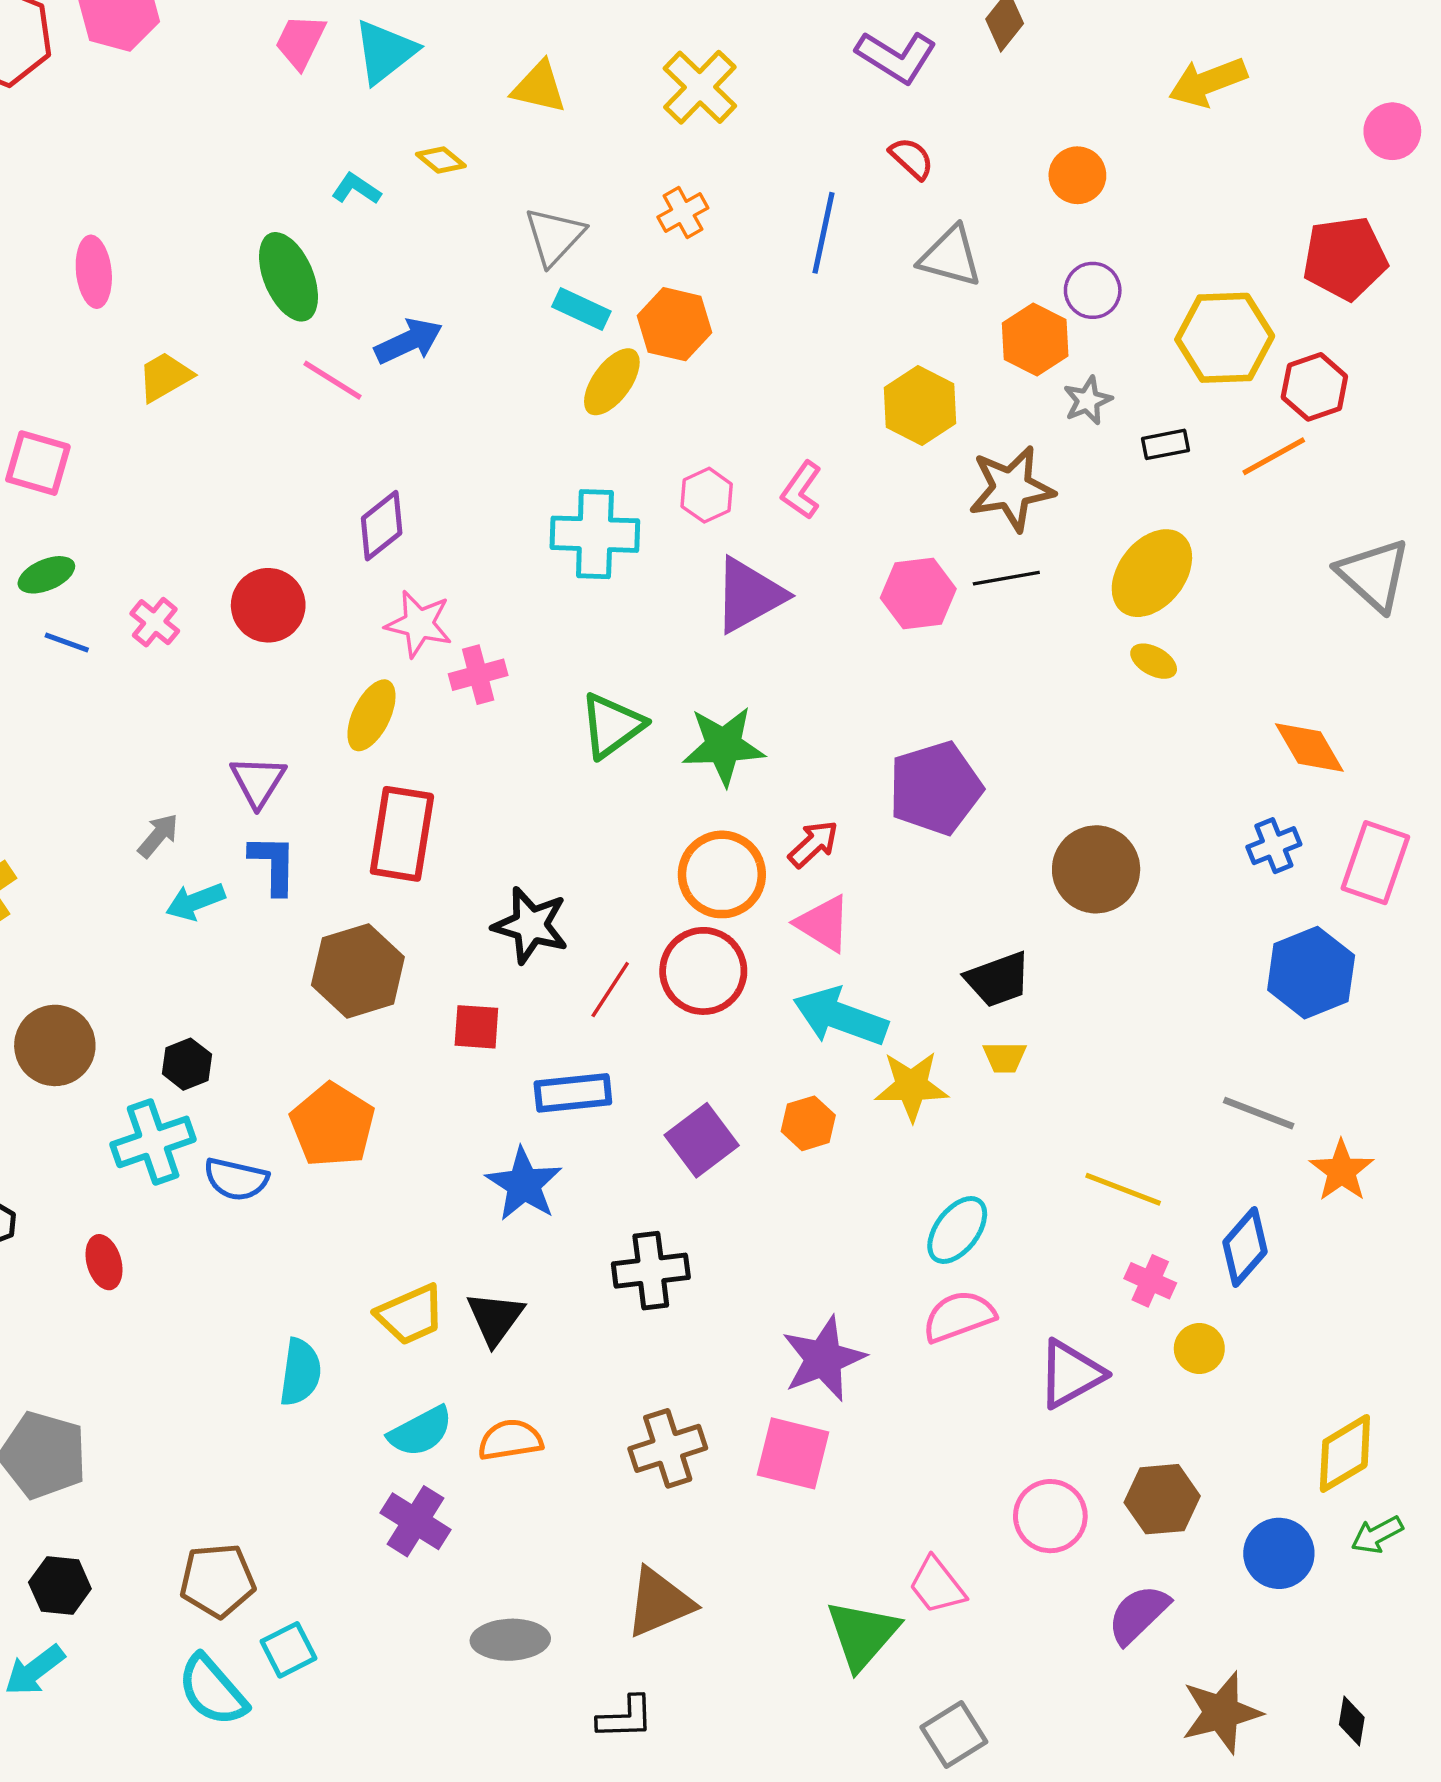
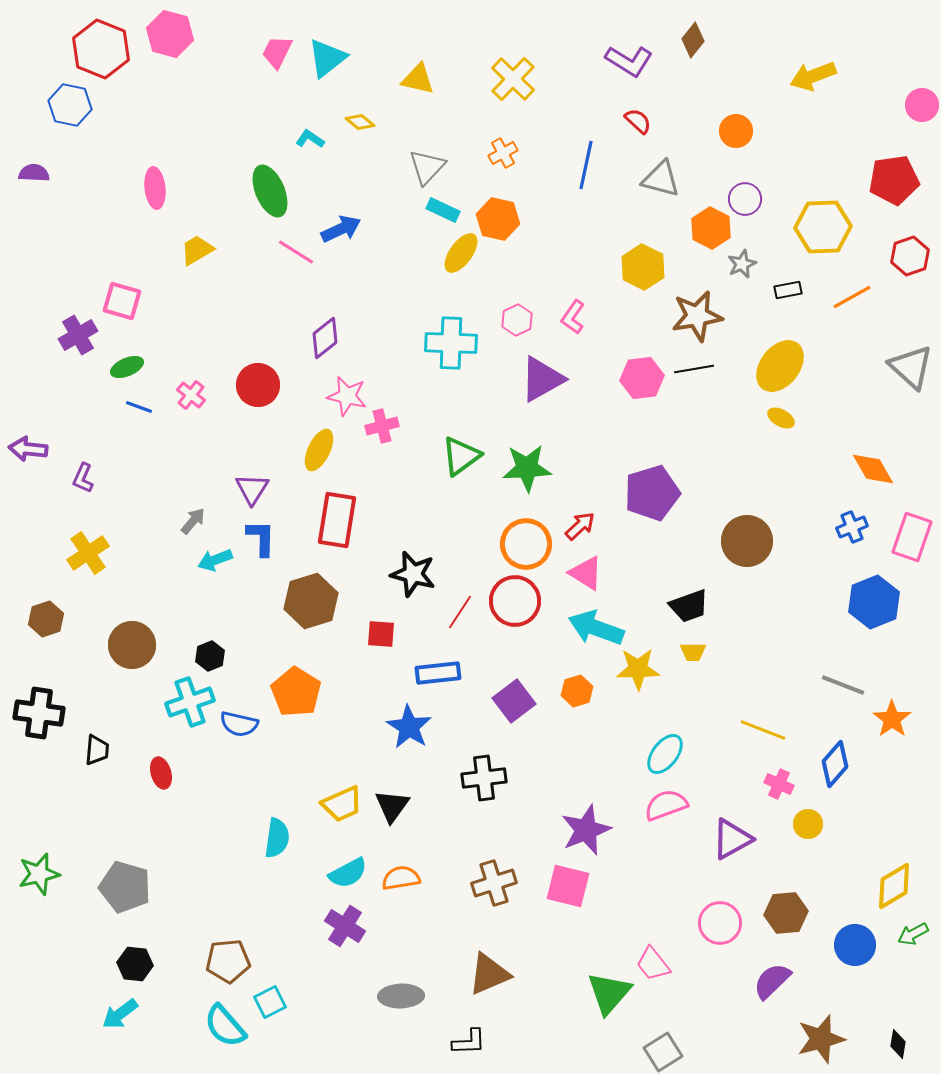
red hexagon: (1314, 387) -> (910, 256), moved

